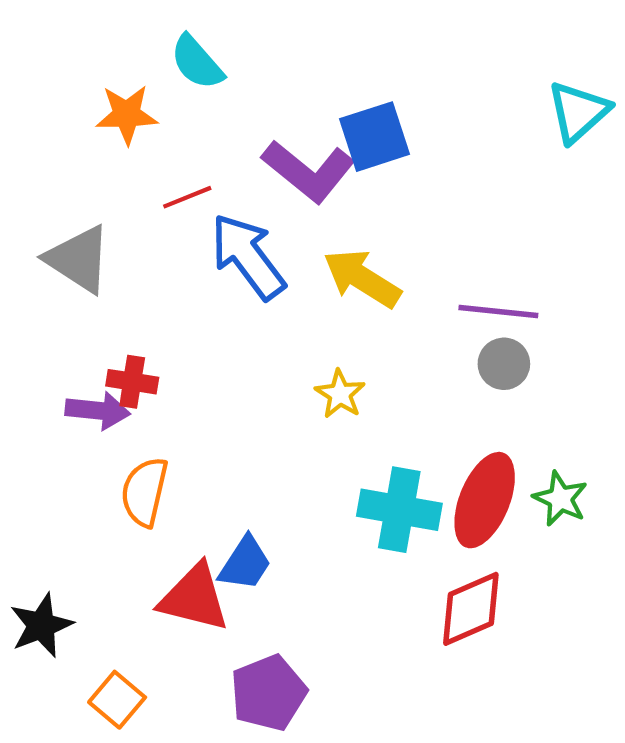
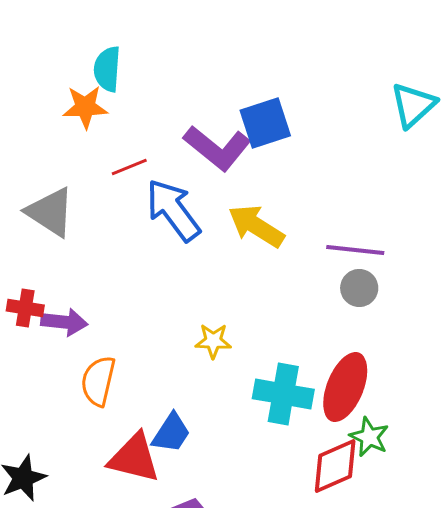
cyan semicircle: (197, 62) -> (107, 69), moved, turned 45
red cross: (132, 382) -> (25, 308), moved
yellow star: (340, 394) -> (213, 341), moved, turned -30
green star: (560, 499) -> (369, 437), moved

